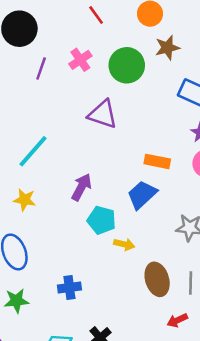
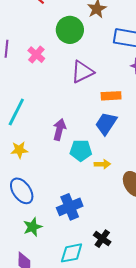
pink cross: (80, 60) -> (36, 55), moved
purple triangle: (103, 114) -> (82, 72), moved, turned -30
blue cross: (69, 288) -> (70, 207), size x1.4

